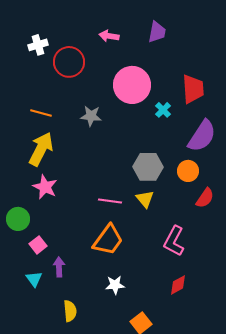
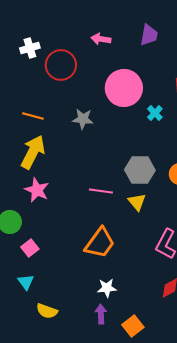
pink line: (110, 201) -> (101, 191), moved
purple arrow: (59, 267) -> (101, 314), moved
yellow semicircle: (70, 311) -> (47, 311), moved, turned 115

